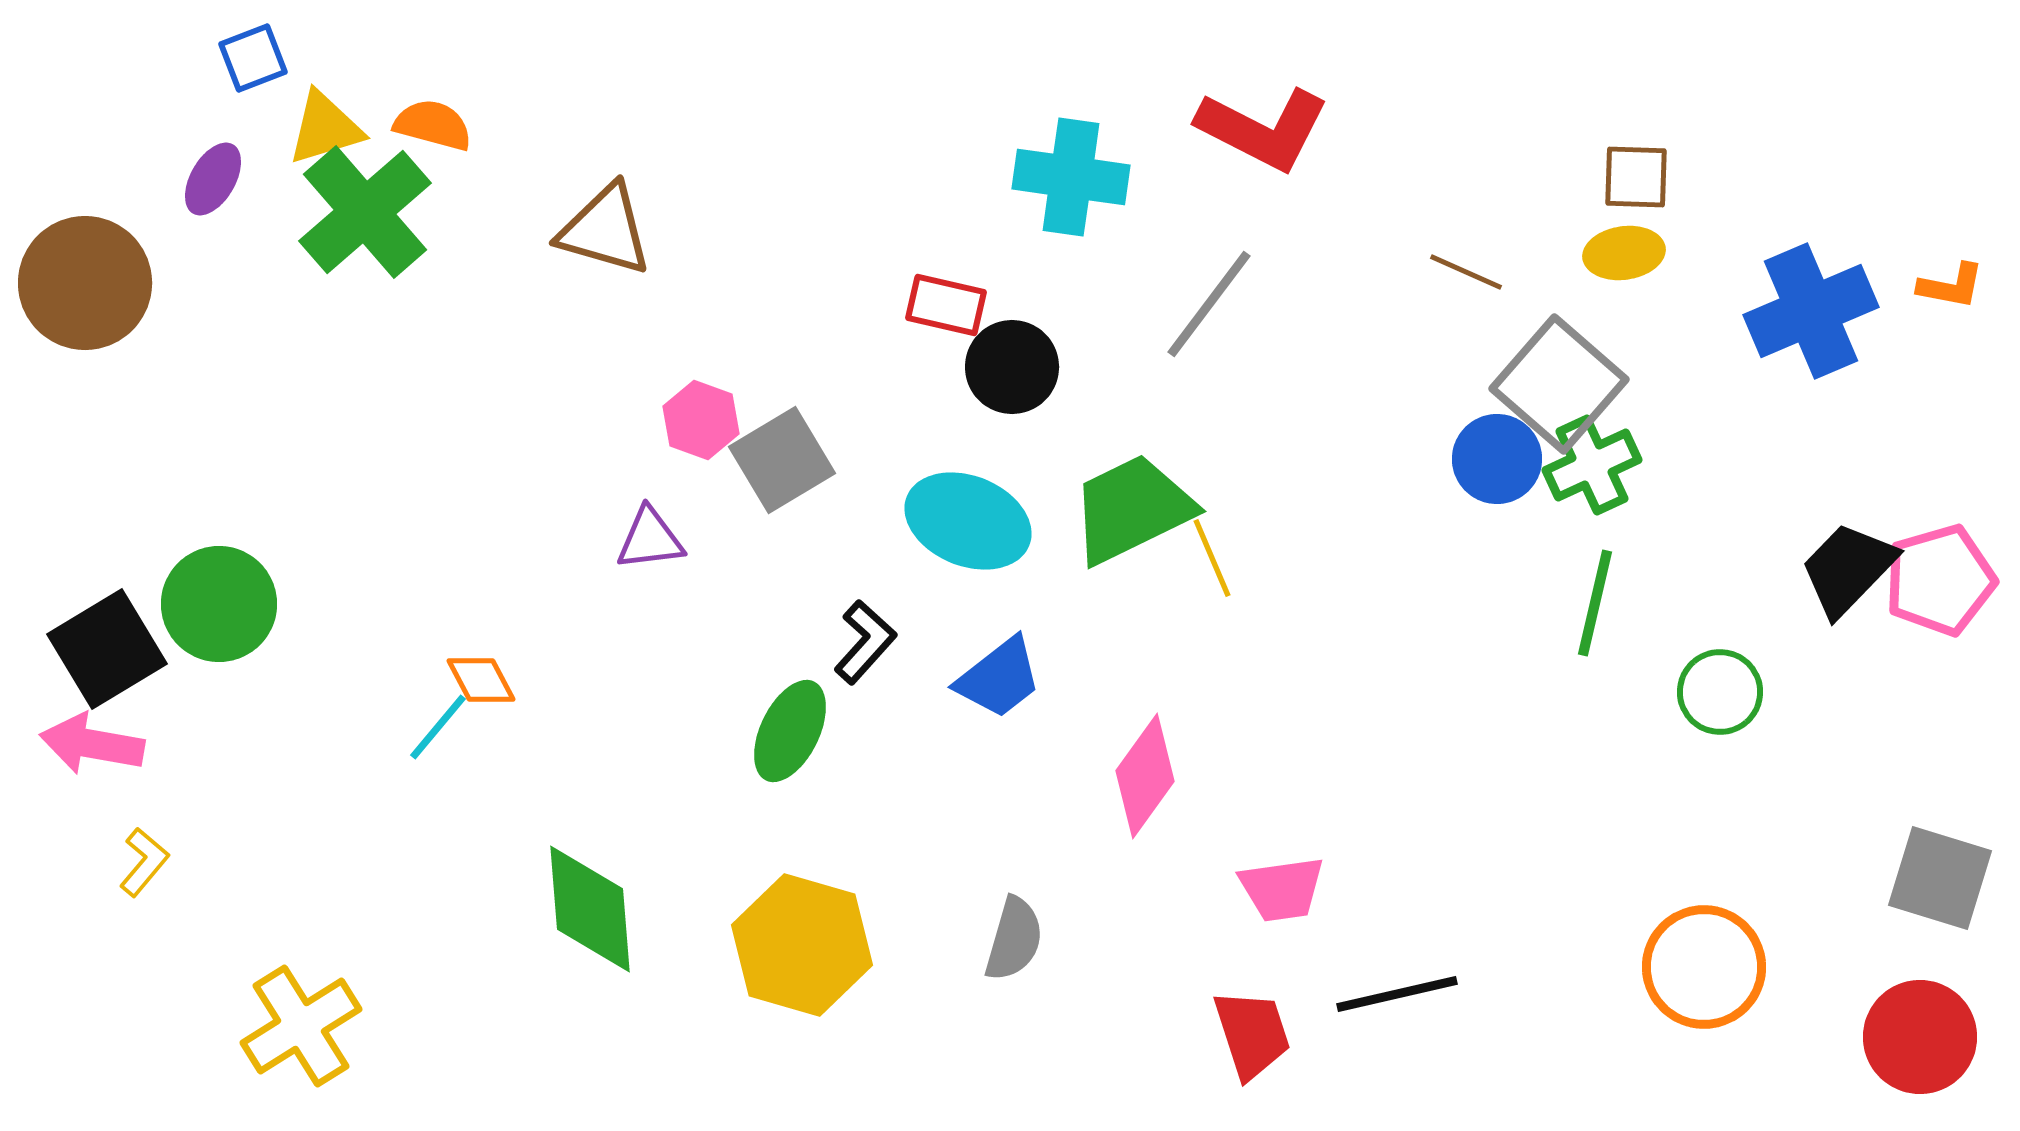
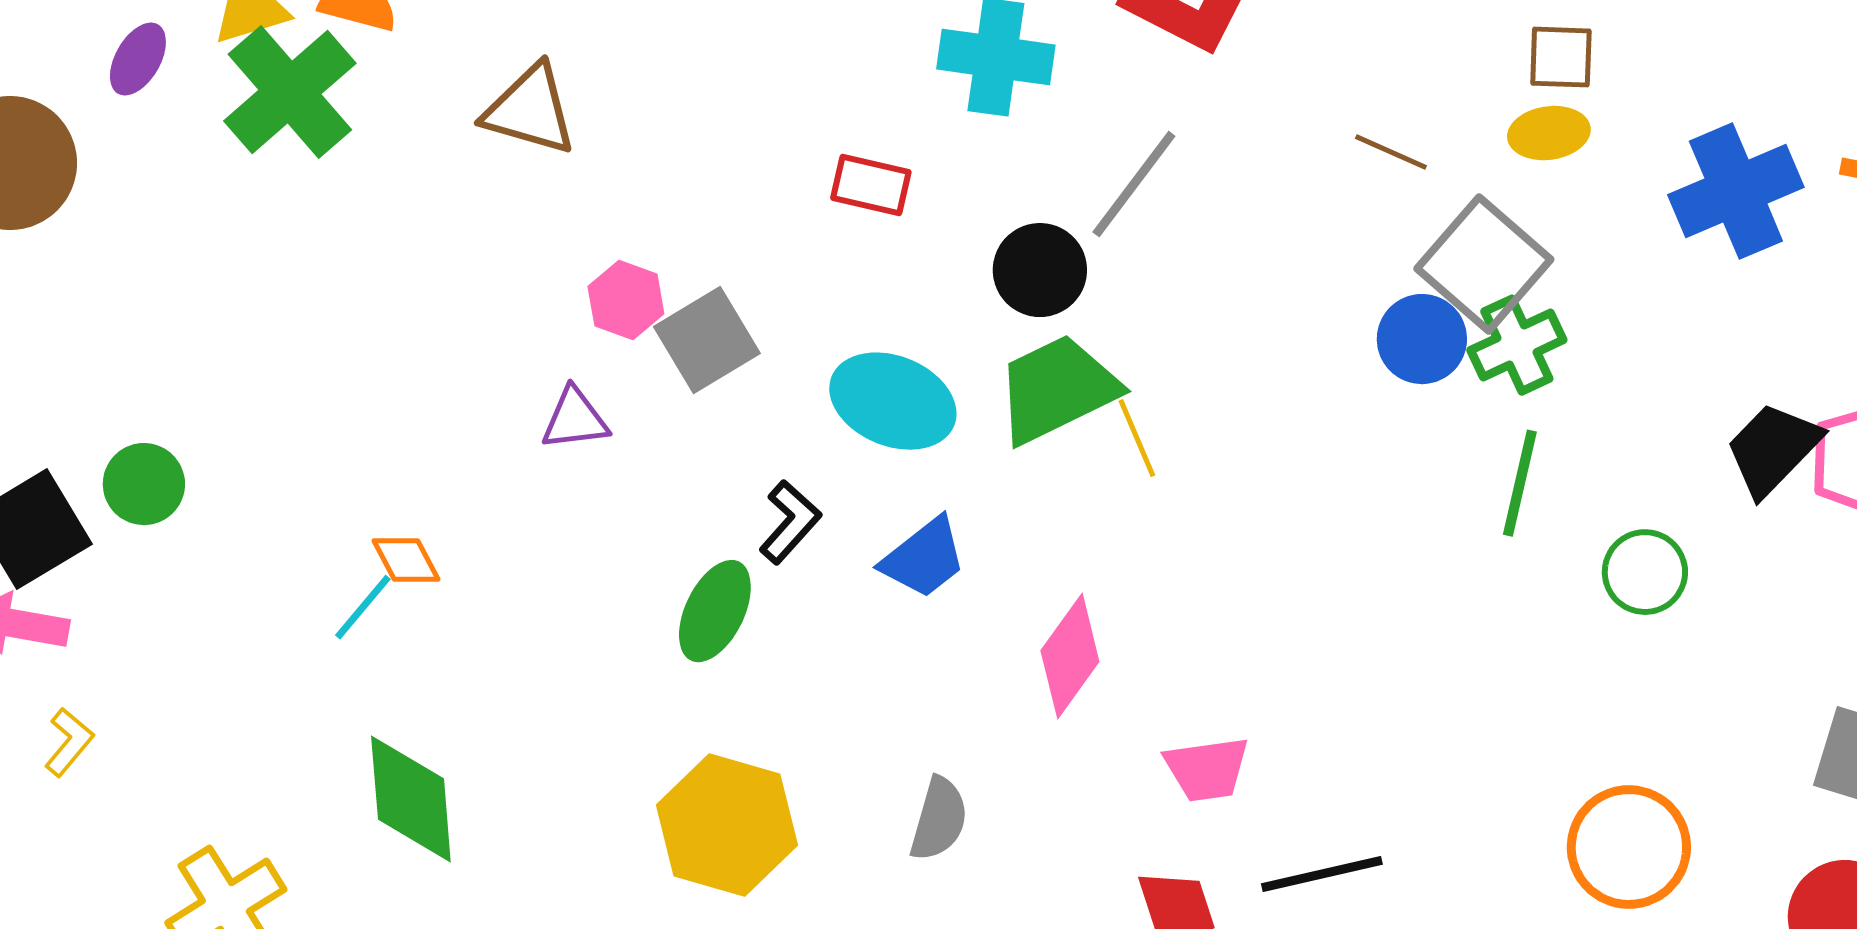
black circle: (1012, 367) -> (1040, 270), moved
green circle: (219, 604) -> (144, 484), size x0.7
green diamond: (590, 909) -> (411, 799), moved

